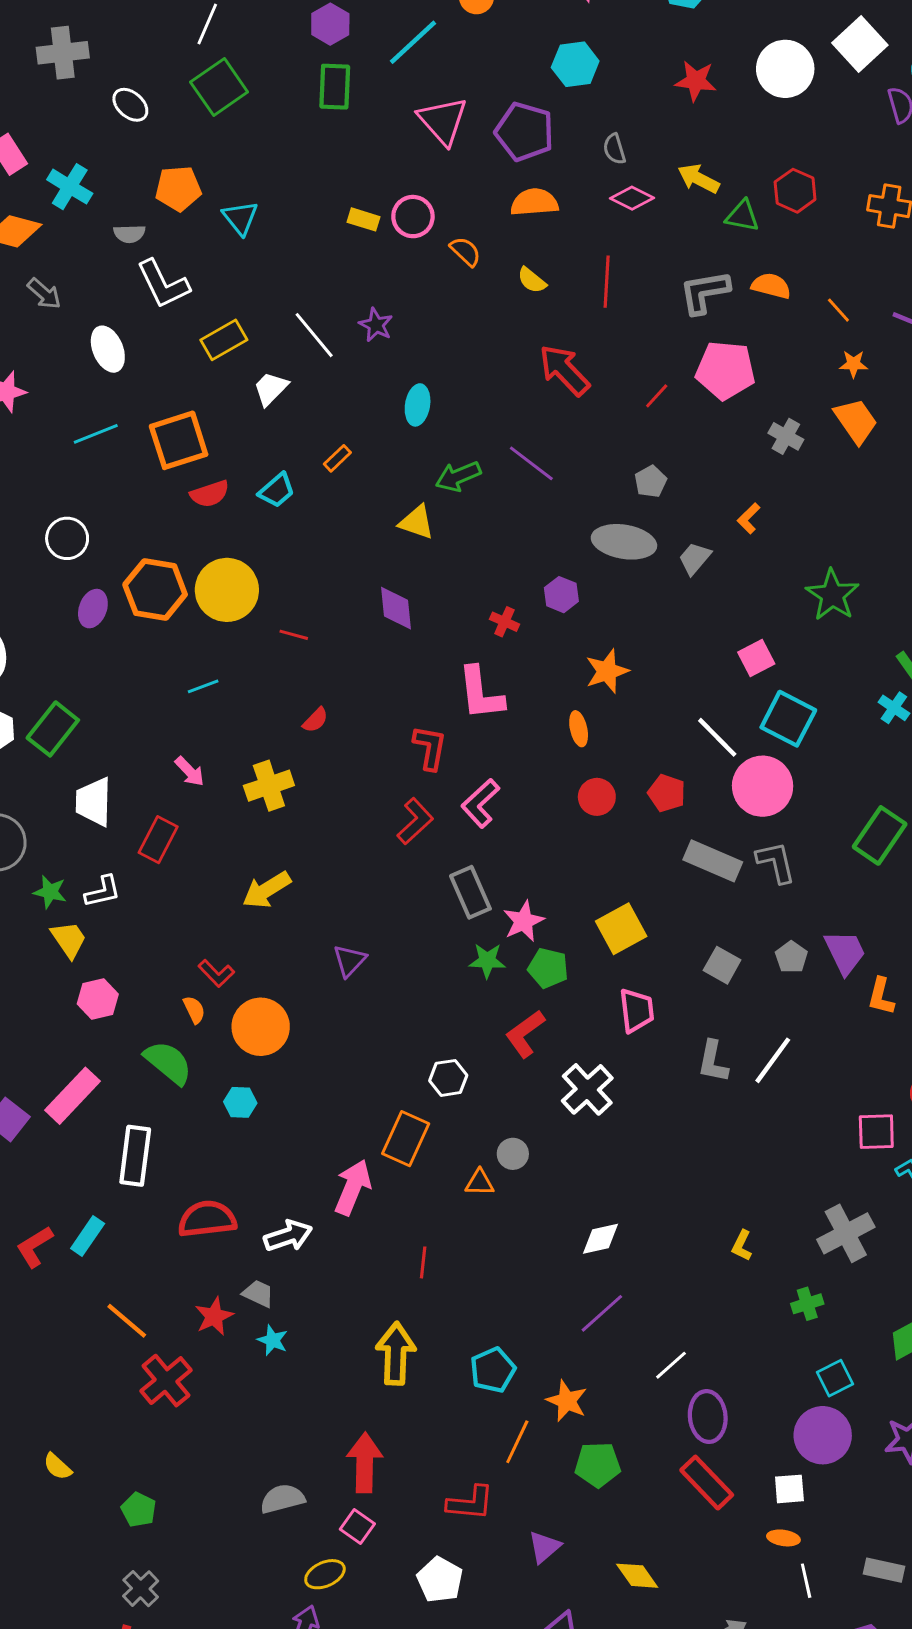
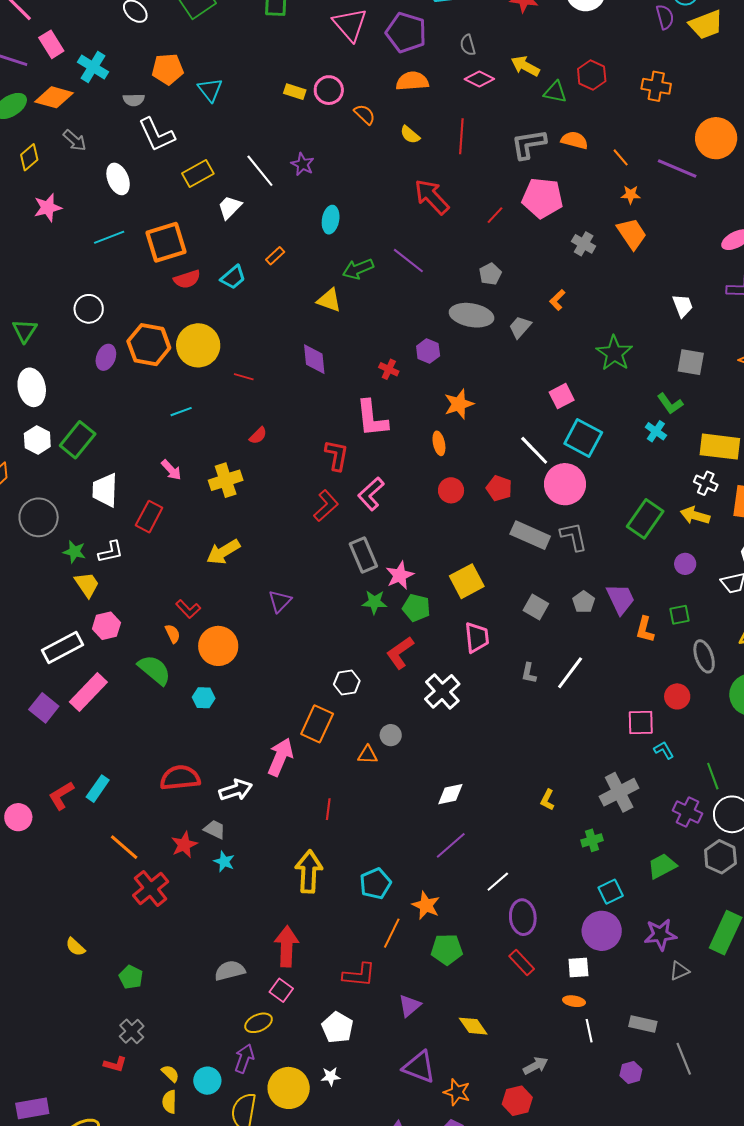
gray L-shape: (713, 1061) -> (529, 673), size x0.7
white rectangle: (135, 1156) -> (63, 648), moved, turned 54
red rectangle: (707, 1483) -> (522, 963), size x0.7

